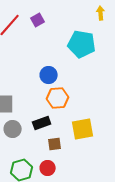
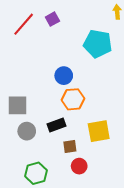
red circle: (48, 168) -> (79, 166), moved

